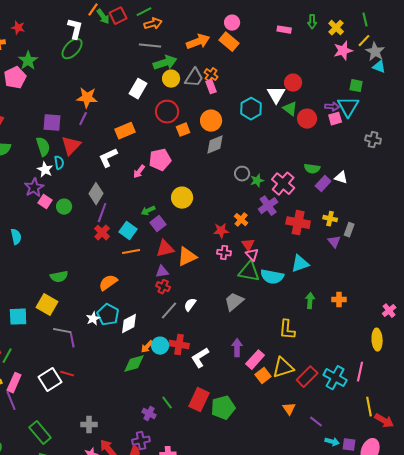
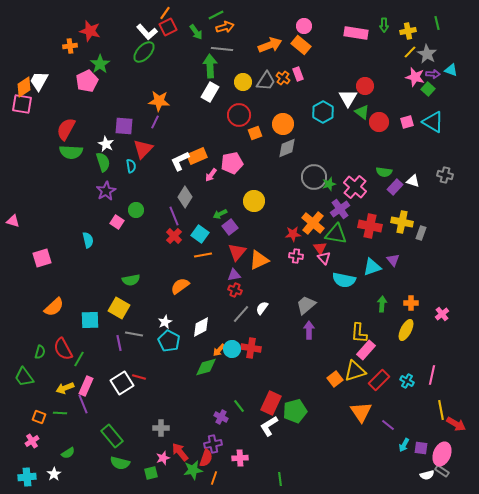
red square: (118, 16) -> (168, 27), moved
green arrow: (103, 17) -> (196, 32), moved
red star: (18, 28) -> (90, 31), size x1.5
yellow cross: (336, 28) -> (408, 31), turned 35
white L-shape: (75, 29) -> (147, 32), turned 125
pink rectangle: (284, 30) -> (356, 33), size x1.6
yellow line: (364, 41) -> (410, 52), moved
pink star: (343, 51) -> (415, 77), moved, turned 30
gray star: (375, 52) -> (427, 54), moved
green arrow: (165, 63) -> (210, 66), moved, turned -75
green square: (356, 86) -> (428, 89), turned 32
pink rectangle: (211, 87) -> (298, 74), moved
purple arrow: (332, 107) -> (433, 74), moved
cyan triangle: (348, 107) -> (433, 122), moved, turned -30
orange rectangle: (125, 131) -> (197, 156), moved
gray cross: (373, 140) -> (445, 175), moved
green semicircle: (43, 147) -> (103, 162), moved
white star: (45, 170) -> (106, 144), moved
gray circle: (242, 174) -> (314, 177), size x1.6
gray diamond: (96, 194) -> (185, 197), moved
pink square: (45, 202) -> (117, 222), moved
purple line: (102, 213) -> (174, 216), turned -42
yellow cross: (330, 219) -> (402, 222), size x1.5
orange cross: (241, 220) -> (313, 223), size x1.6
purple triangle: (334, 242) -> (393, 260), moved
red triangle: (165, 249) -> (237, 252), turned -36
green triangle: (249, 272) -> (336, 234), moved
pink cross: (389, 311) -> (442, 314), moved
cyan pentagon: (108, 315) -> (169, 341), moved
purple line: (72, 340) -> (119, 343), moved
yellow ellipse: (377, 340) -> (406, 330), moved, turned 30
purple arrow: (237, 348) -> (309, 330), moved
white L-shape: (200, 358) -> (269, 426), moved
pink rectangle: (255, 360) -> (366, 350), moved
cyan cross: (335, 378) -> (407, 381), size x0.6
orange triangle: (289, 409) -> (361, 412), size x1.6
cyan arrow: (332, 442) -> (404, 445), turned 104

